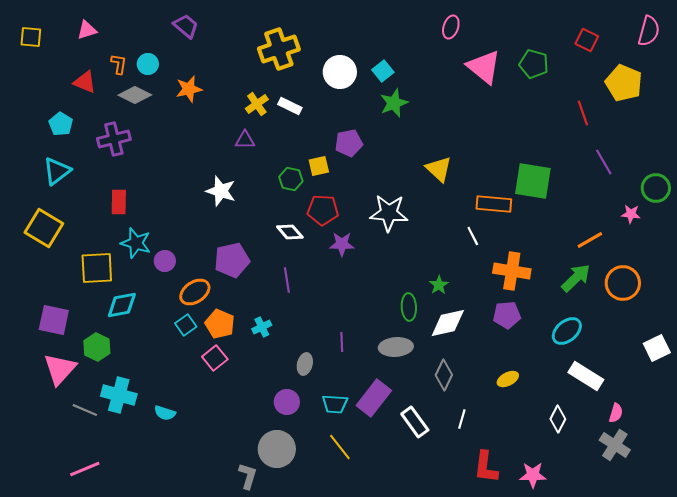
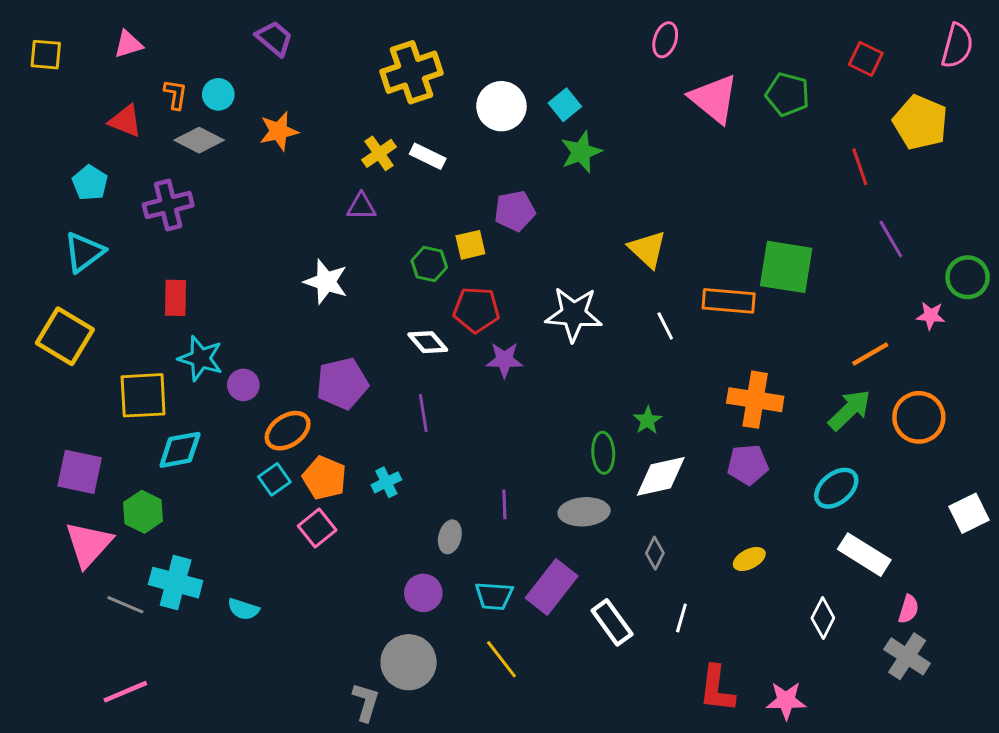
white line: (473, 236) -> (665, 326), moved
gray diamond: (444, 375) -> (655, 553), size x0.7

